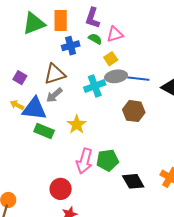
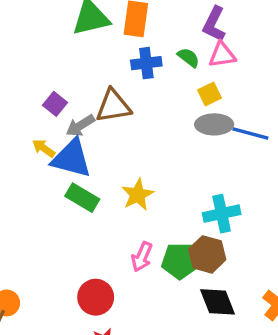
purple L-shape: (93, 18) -> (214, 24), moved
cyan cross: (95, 86) -> (222, 214), moved
gray arrow: (54, 95) -> (80, 126), moved
brown hexagon: (134, 111) -> (207, 254), moved
pink arrow: (84, 161) -> (142, 257), size x0.7

